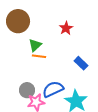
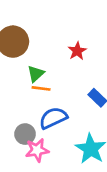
blue semicircle: (53, 89) -> (53, 118), moved

